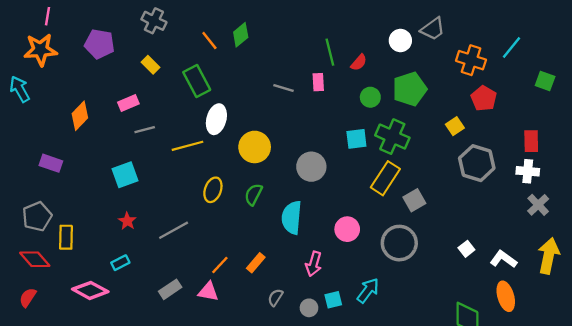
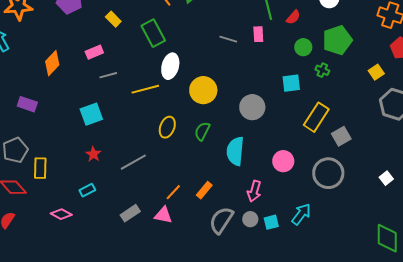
green cross: (392, 137) -> (322, 70), moved, size x0.5
pink diamond: (90, 290) -> (61, 214), size x0.7
gray semicircle: (275, 297) -> (221, 220), size x1.8
gray circle: (309, 308) -> (250, 219), moved

